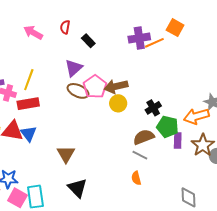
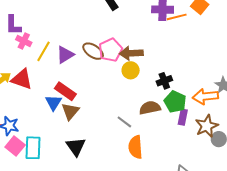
purple triangle: (74, 68) -> (65, 55), moved
yellow line: (29, 80) -> (43, 51), moved
red rectangle: (28, 104) -> (65, 91), moved, turned 35
blue triangle: (29, 134) -> (53, 103), moved
gray line: (140, 155) -> (124, 122), moved
orange semicircle: (136, 178) -> (135, 147), size x1.6

